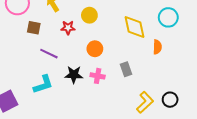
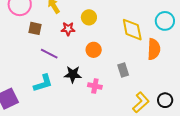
orange semicircle: (157, 47) -> (154, 49), size x1.5
pink cross: (98, 76) -> (95, 86), moved

